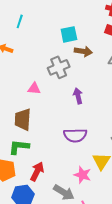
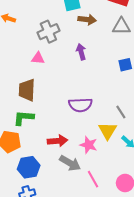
gray cross: (59, 67) -> (48, 32), moved
purple arrow: (78, 96) -> (81, 52), moved
red arrow: (37, 172) -> (58, 141), moved, turned 60

